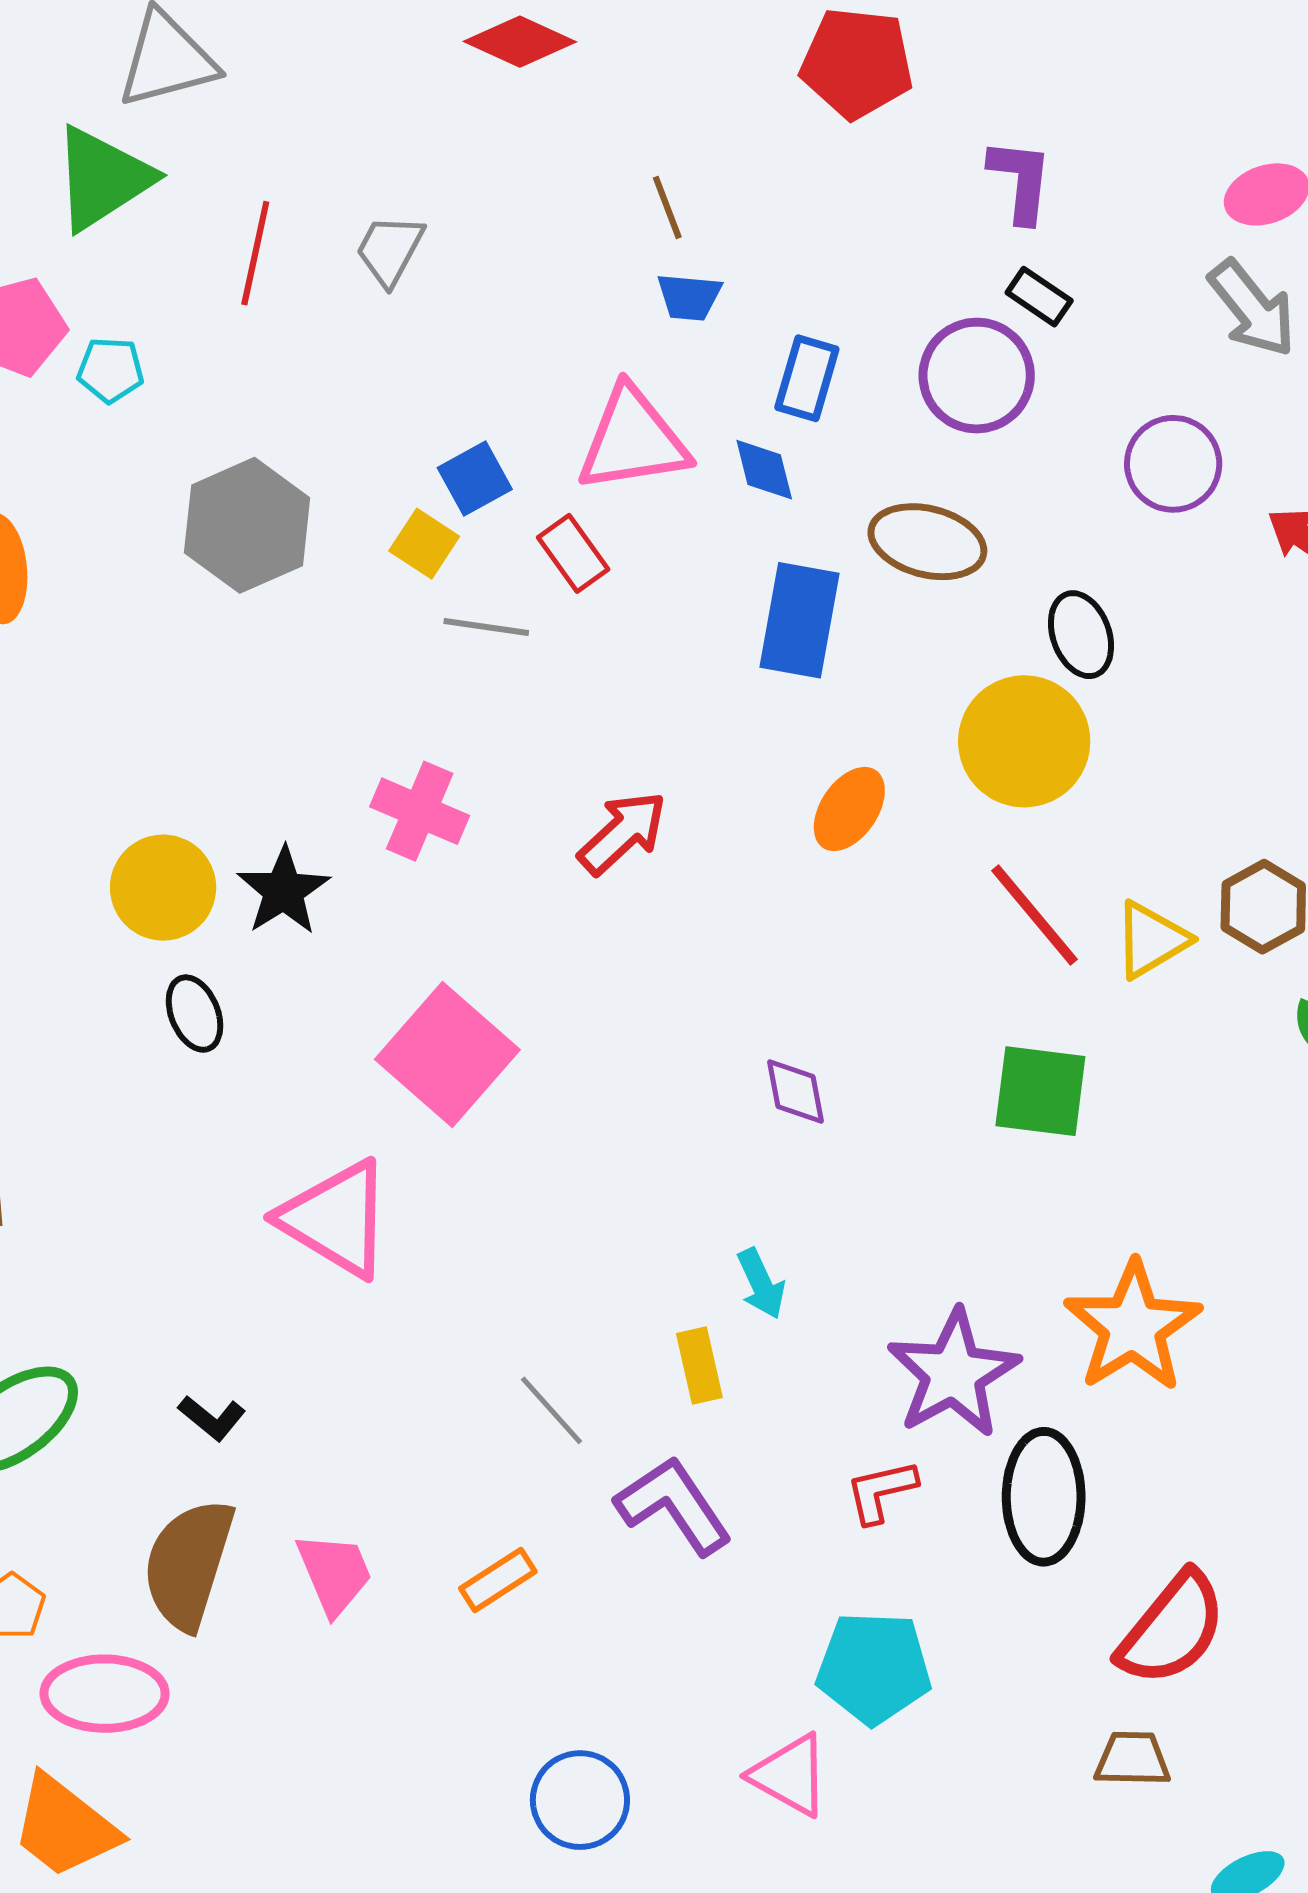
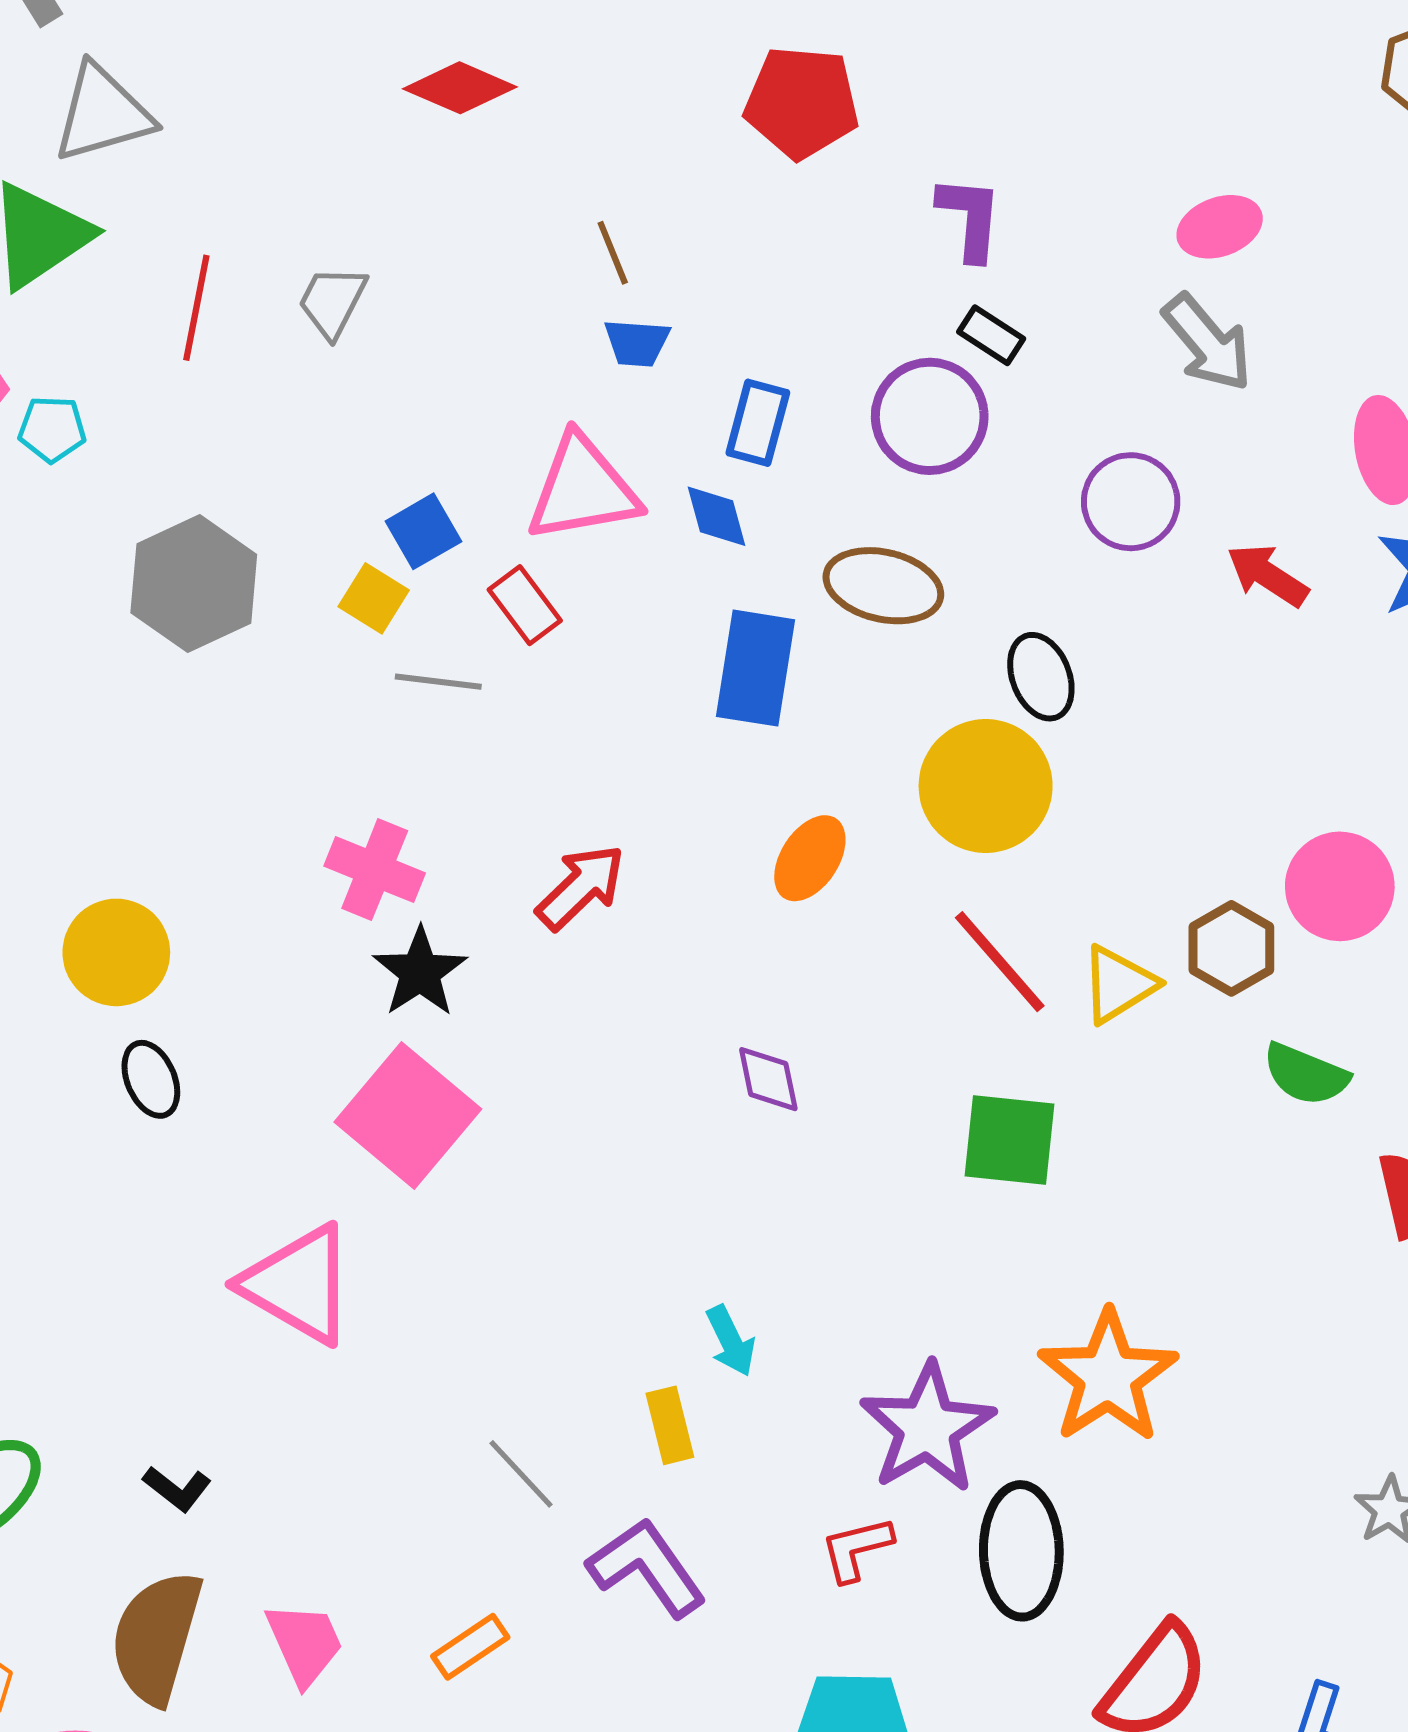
black star: (284, 891) -> (420, 972), moved
purple diamond: (795, 1091) -> (768, 1079), moved

